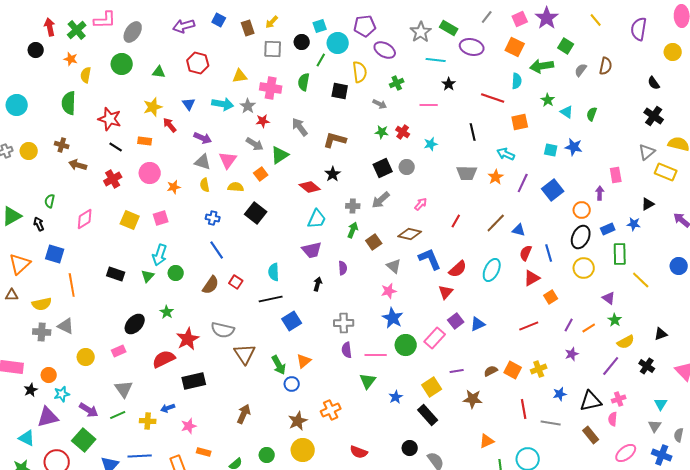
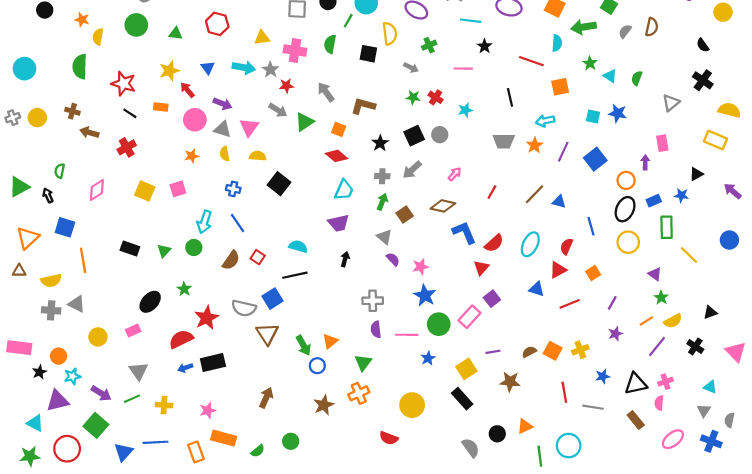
gray triangle: (647, 152) -> (671, 103), moved
cyan arrow: (506, 154) -> (545, 121), turned -36
pink circle: (150, 173) -> (195, 120), moved
orange square: (261, 174) -> (339, 129), moved, turned -32
black star: (333, 174) -> (380, 143), moved
red semicircle: (526, 253) -> (566, 246), moved
cyan arrow: (160, 255) -> (204, 222), moved
gray triangle: (394, 266) -> (384, 237), moved
purple semicircle: (343, 268) -> (393, 259), moved, turned -40
cyan semicircle: (274, 272) -> (298, 246), turned 108
red triangle: (532, 278) -> (558, 270), moved
blue square: (292, 321) -> (273, 299), moved
blue triangle: (478, 324) -> (537, 289), moved, turned 42
orange line: (589, 328) -> (646, 321), moved
green triangle: (368, 381) -> (363, 362), moved
blue star: (396, 397) -> (428, 358), moved
cyan triangle: (661, 404) -> (710, 387), turned -40
blue arrow: (168, 408) -> (185, 368), moved
black circle: (410, 448) -> (497, 434), moved
yellow circle: (303, 450) -> (412, 405), moved
orange rectangle: (204, 452) -> (224, 438), size x1.6

